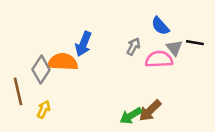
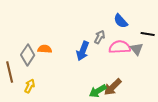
blue arrow: (83, 44) -> (83, 51), moved
gray triangle: (174, 48) -> (137, 49), moved
orange semicircle: (63, 62) -> (45, 49), size x0.6

